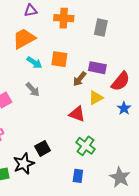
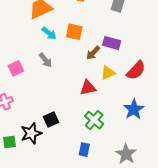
red semicircle: (121, 81) -> (136, 70), moved
blue star: (124, 108) -> (134, 109), moved, size x1.5
red triangle: (77, 114) -> (88, 88), turned -36

